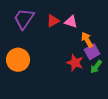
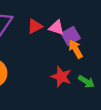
purple square: (92, 52) -> (71, 36), moved
green arrow: (96, 67) -> (86, 82), turned -96

